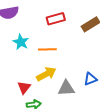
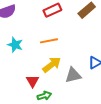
cyan star: (21, 42) -> (15, 45), moved

